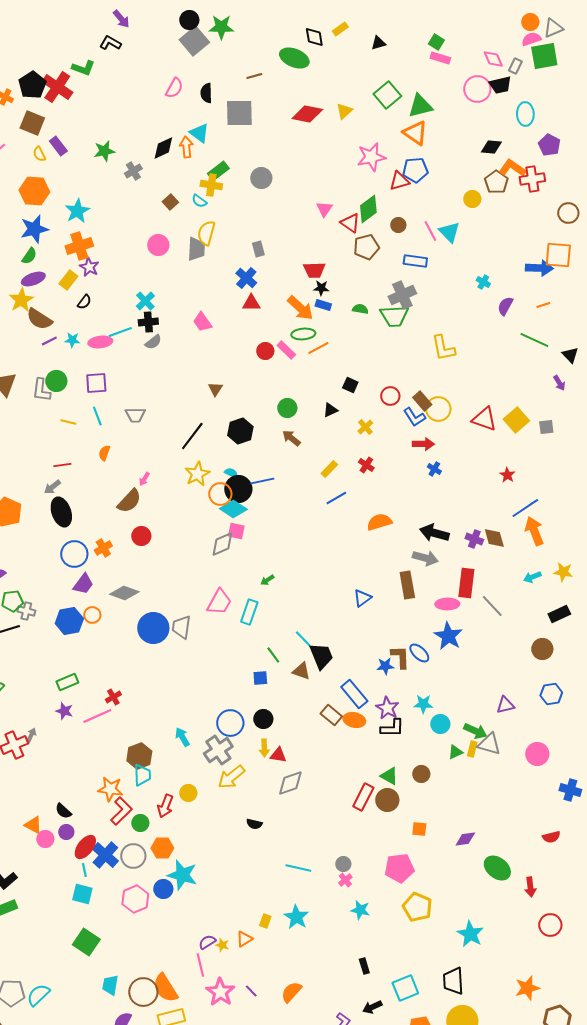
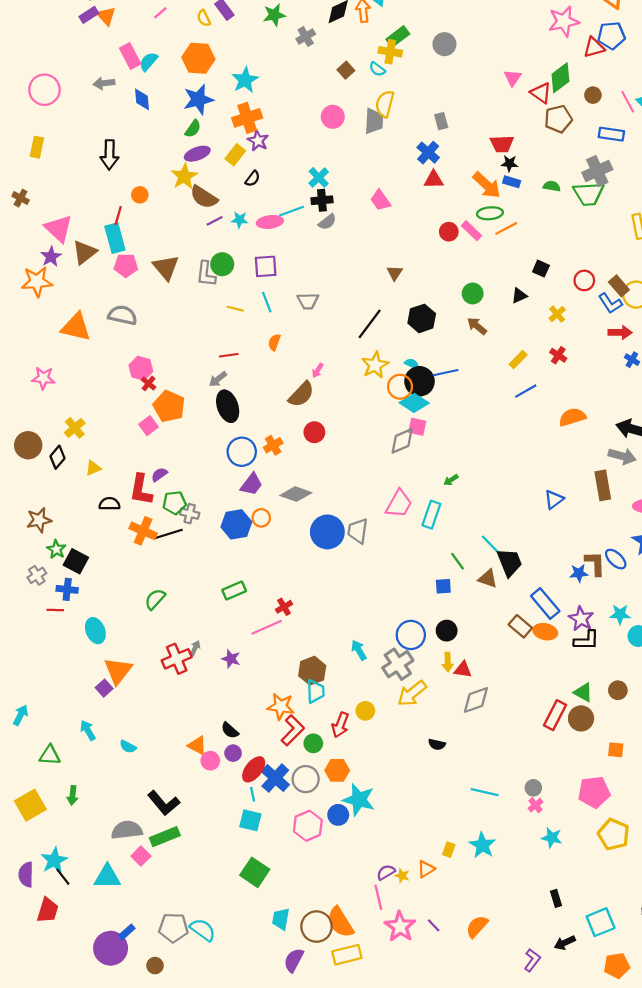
purple star: (64, 711) -> (231, 659), moved
cyan semicircle: (38, 995) -> (203, 930), turned 80

